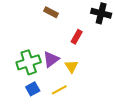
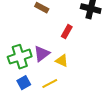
yellow triangle: (72, 66) -> (62, 61), turned -32

